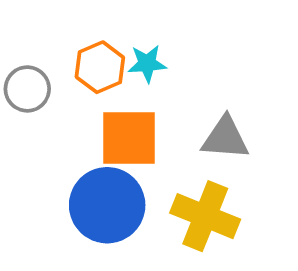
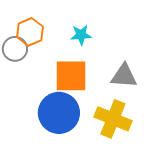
orange hexagon: (100, 67) -> (30, 32), moved

